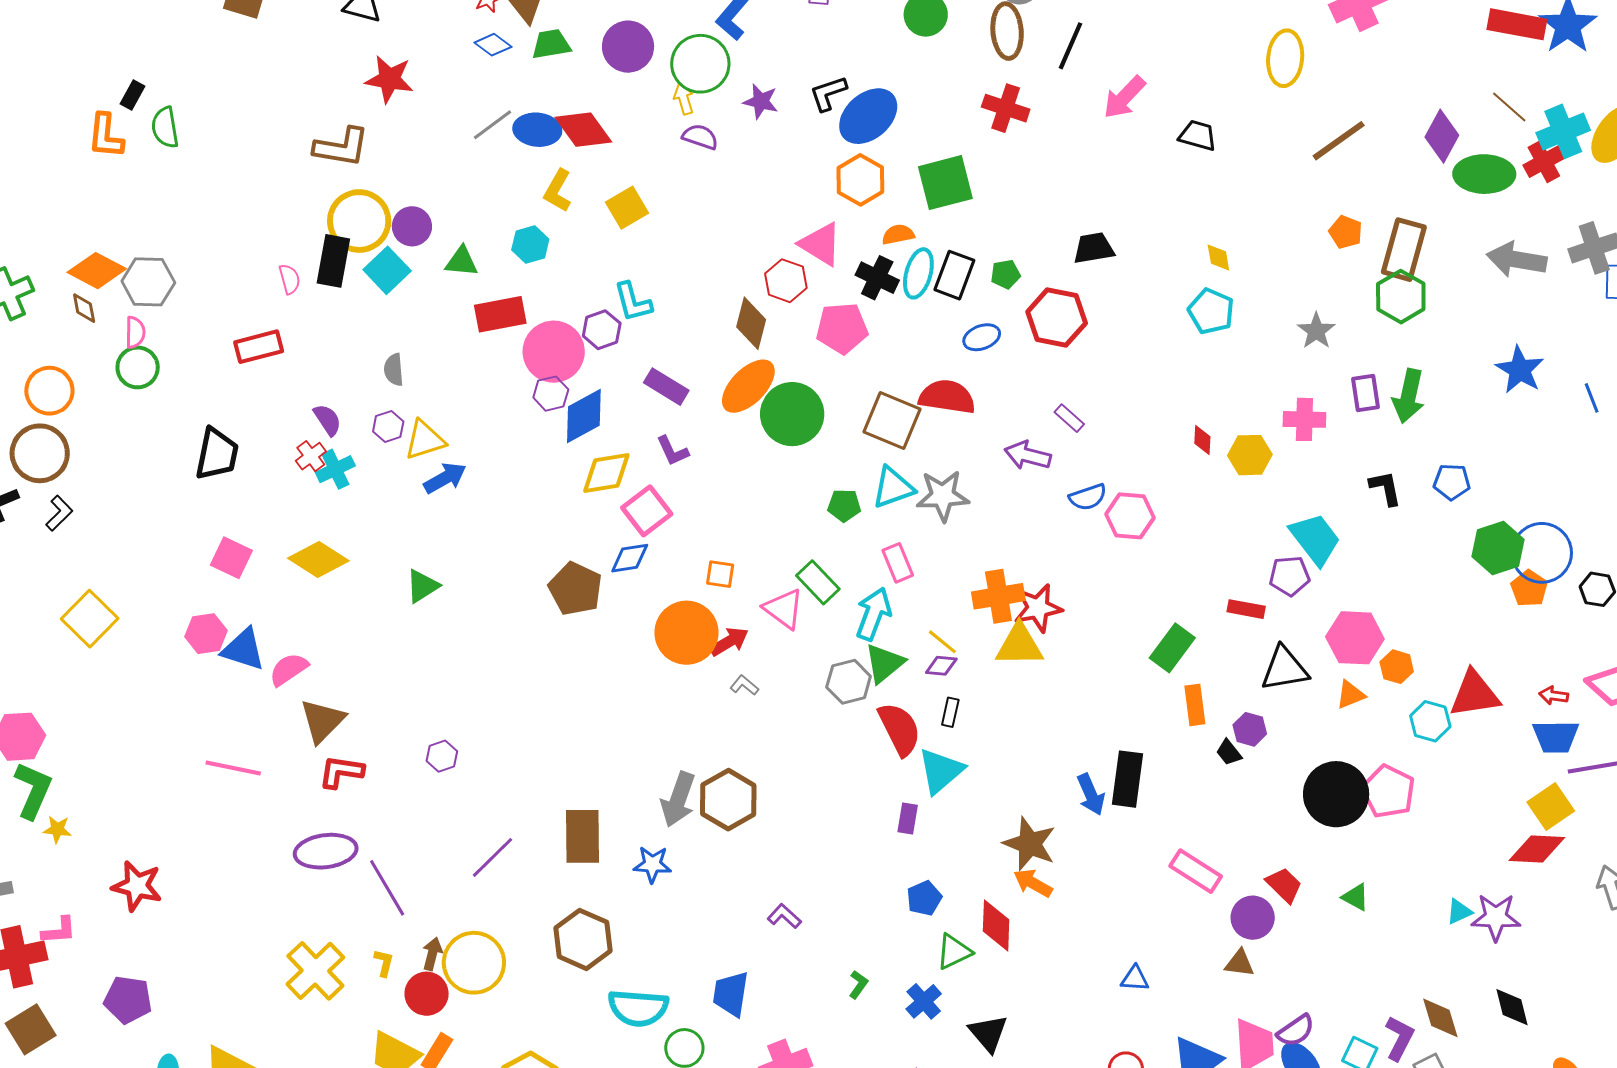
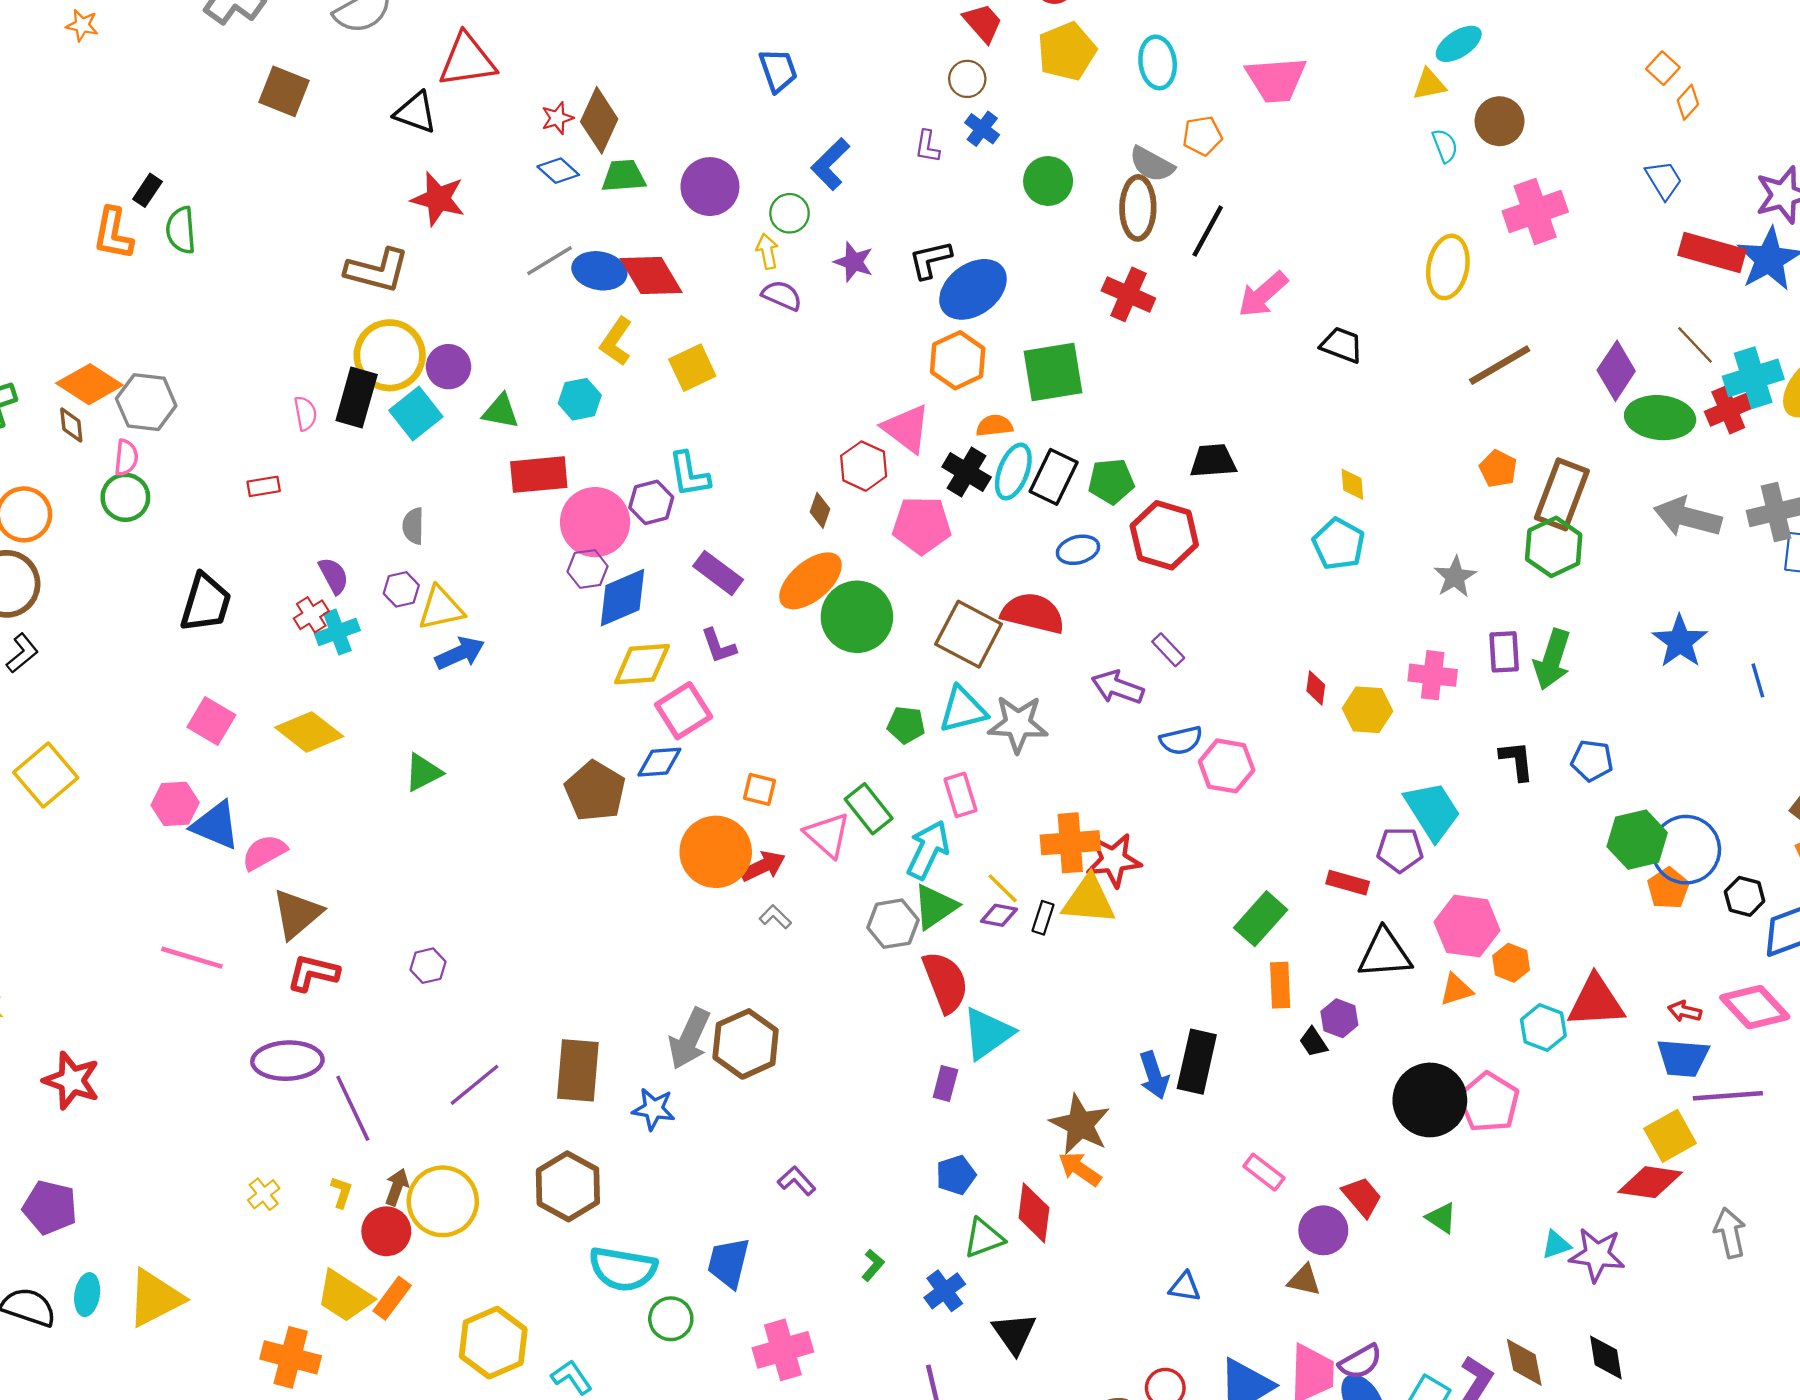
green circle: (700, 64) -> (790, 213), size x0.6
green pentagon: (1005, 274) -> (1111, 481), size x1.4
brown diamond: (751, 323) -> (820, 510), size x0.6
red rectangle: (259, 347) -> (264, 486), size x0.6
black rectangle: (950, 712) -> (1043, 918), moved
pink rectangle: (1196, 871) -> (1264, 1172), size x0.7
yellow cross: (315, 971) -> (264, 1194), size x0.5

